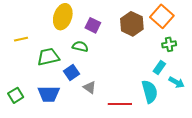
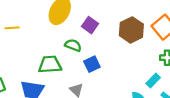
green trapezoid: (48, 57) -> (50, 65), moved
blue square: (71, 73) -> (92, 64), moved

